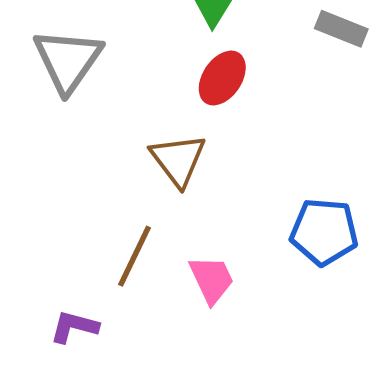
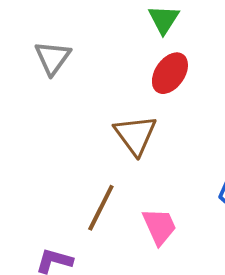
gray triangle: (68, 60) -> (53, 58), size x0.7

